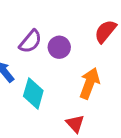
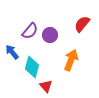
red triangle: (75, 124) -> (46, 86), moved

